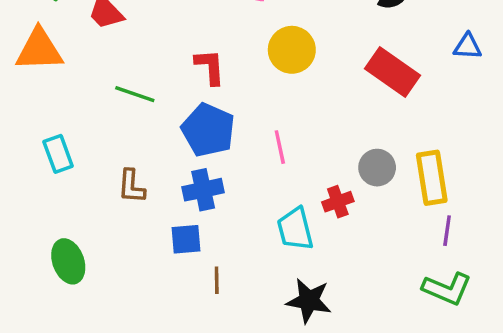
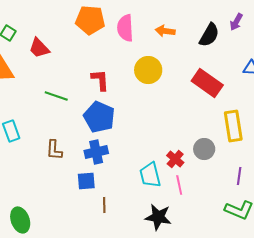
pink line: (280, 147) -> (179, 185), moved
gray circle: (377, 168) -> (204, 149), moved
yellow rectangle: (432, 178) -> (233, 126), moved
red cross: (338, 202) -> (175, 159), turned -30
green ellipse: (68, 261) -> (20, 220), moved

